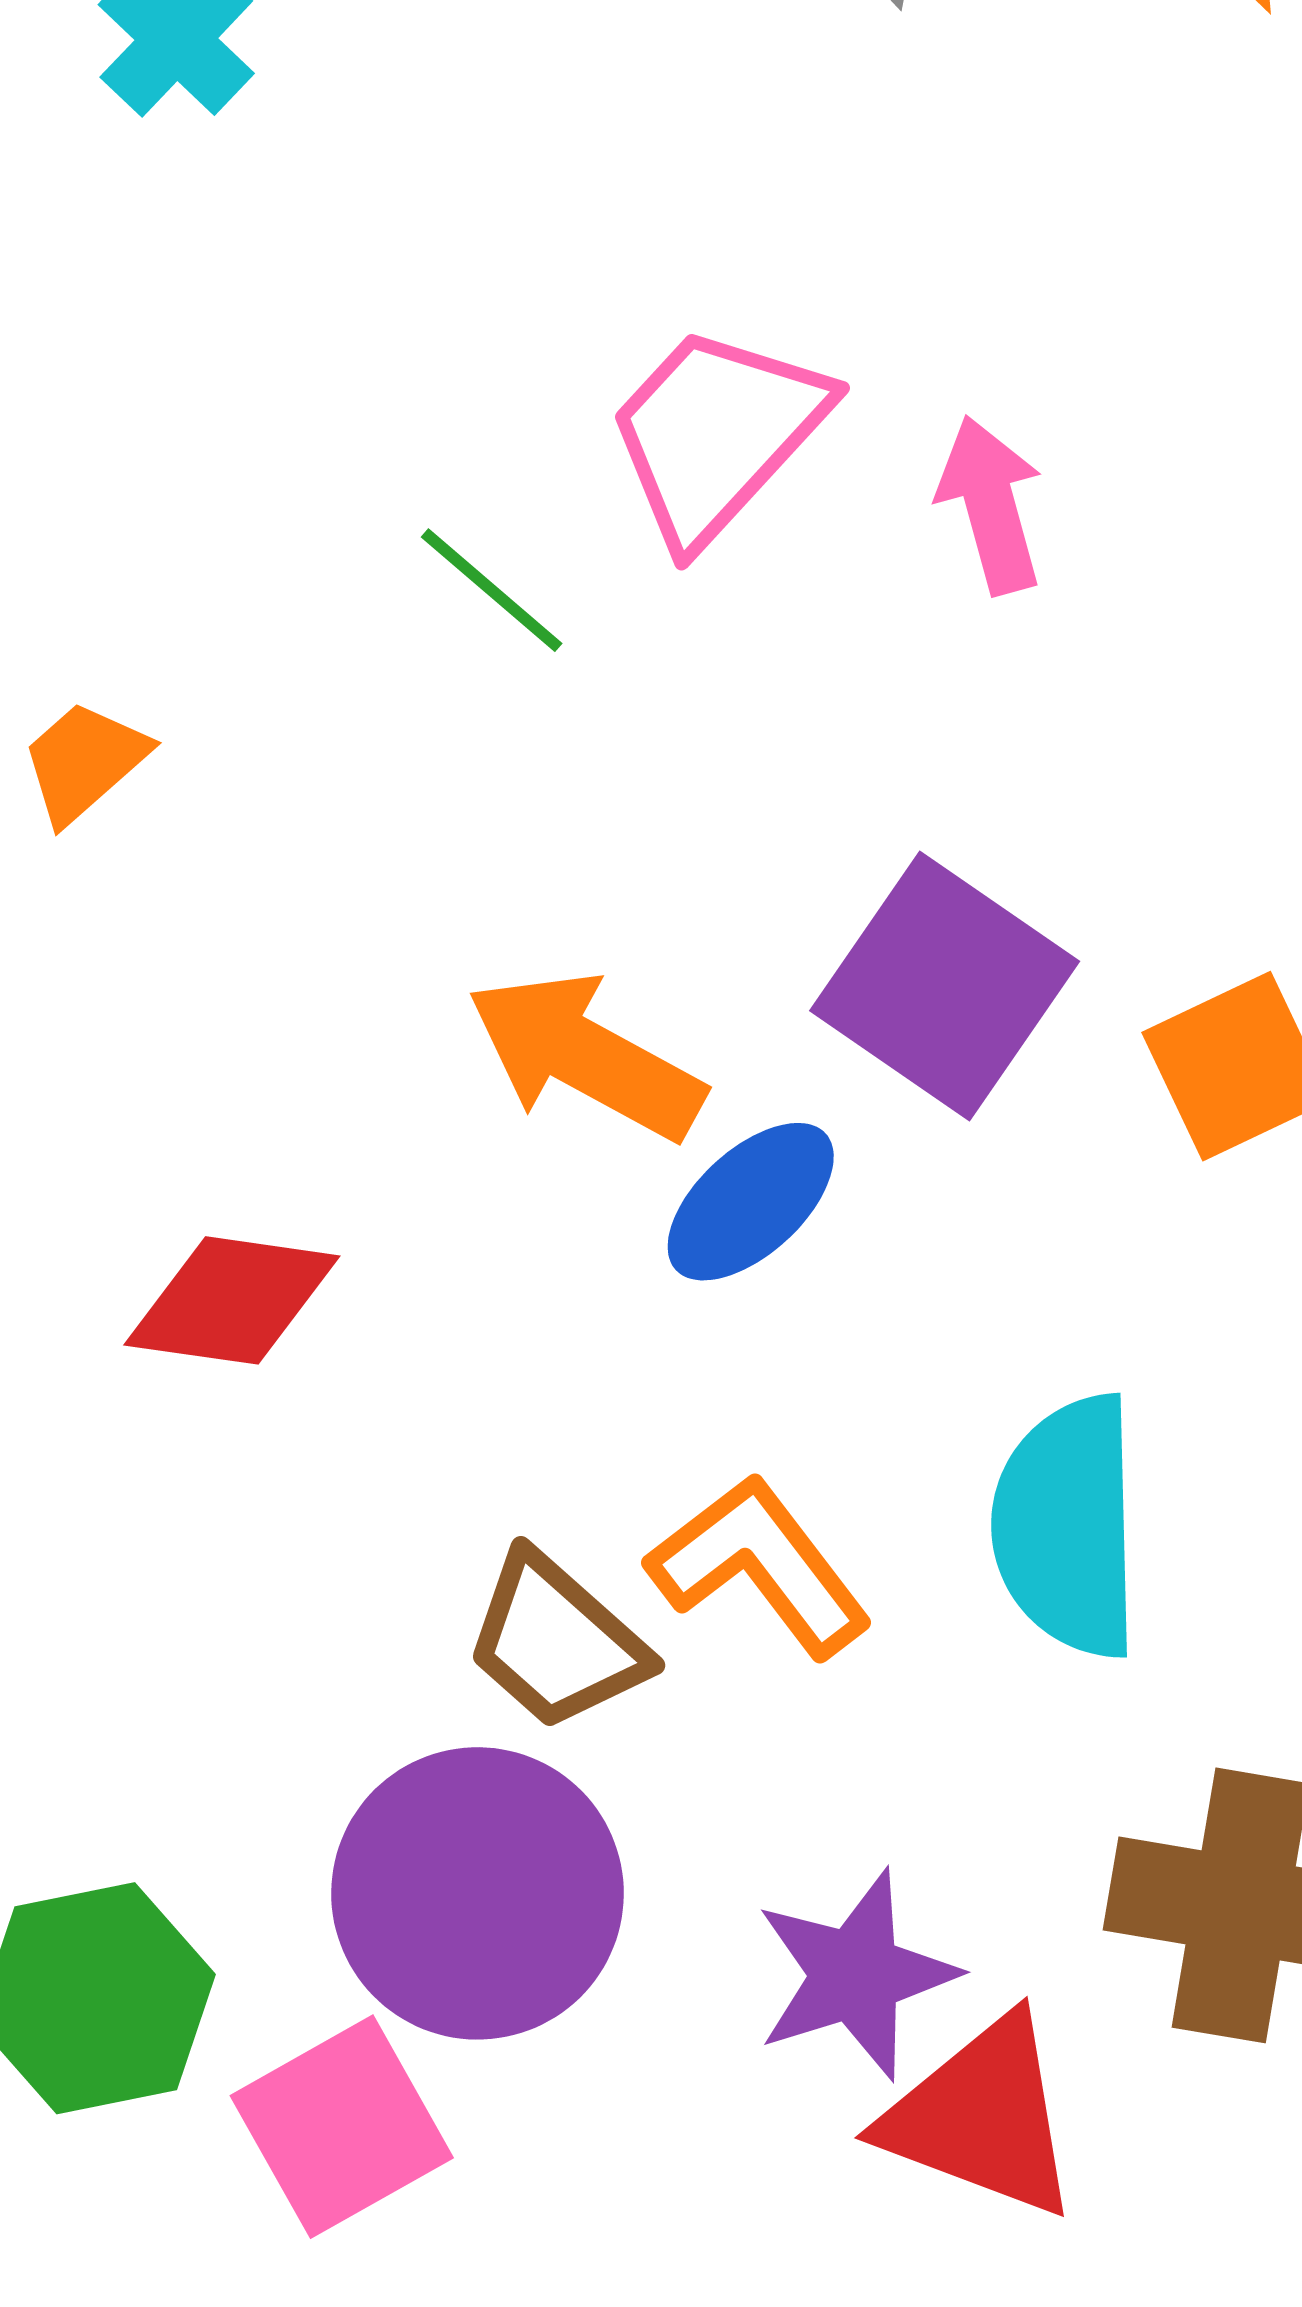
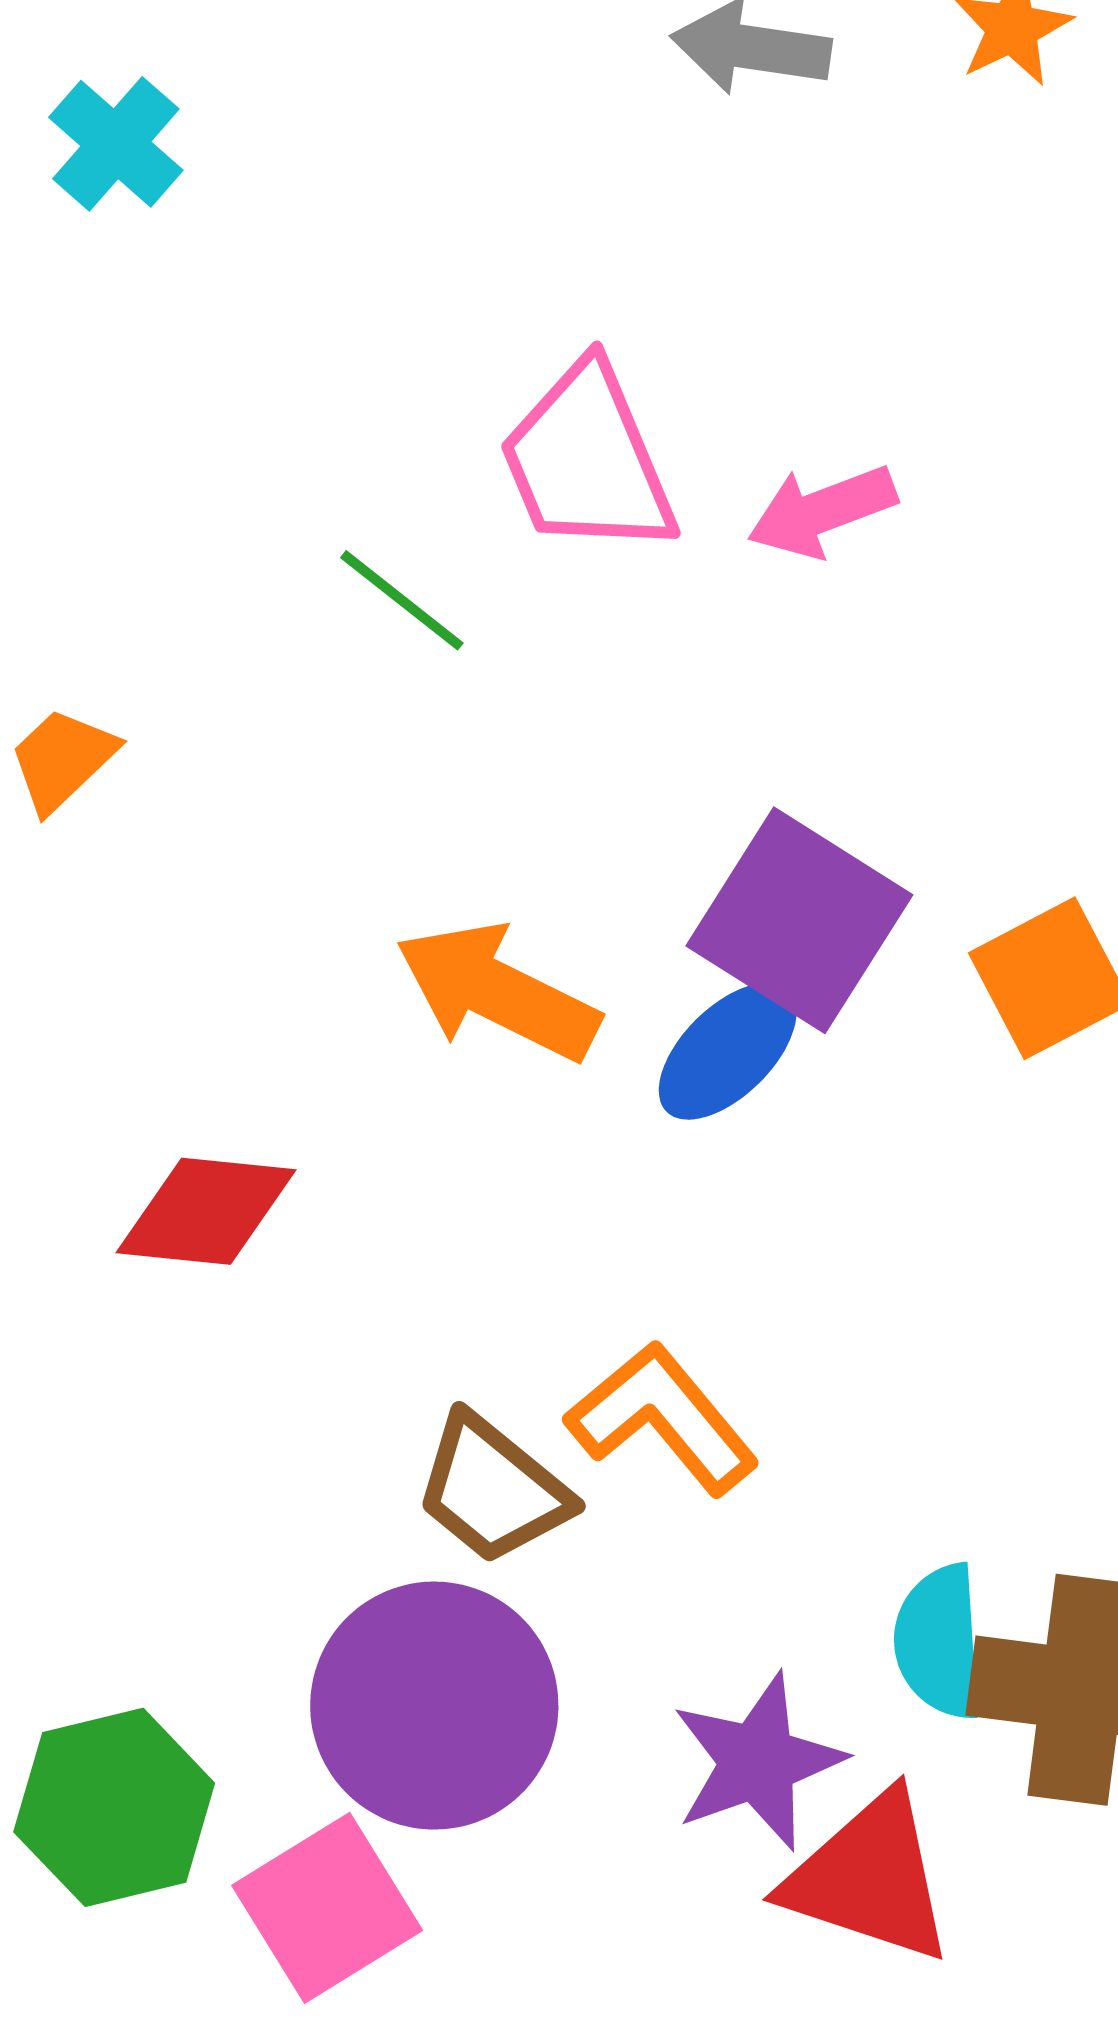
pink trapezoid: (717, 434) -> (587, 460), turned -63
pink arrow: (991, 505) -> (822, 511), turned -93
blue ellipse: (751, 1202) -> (728, 1051), moved
cyan semicircle: (1067, 1526) -> (939, 1642), moved, size x0.7

